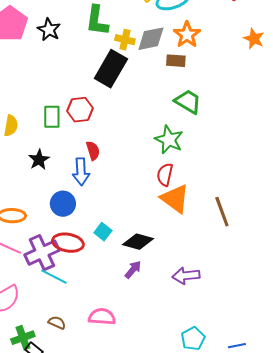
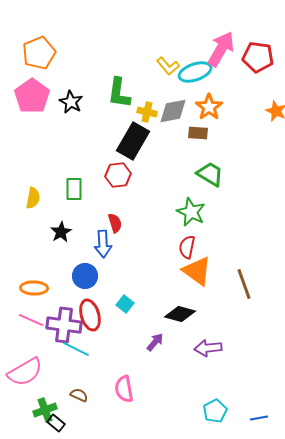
red hexagon: (80, 110) -> (118, 175), moved
black diamond: (138, 242) -> (180, 314), moved
red ellipse: (68, 243) -> (90, 315), turned 64
purple cross: (42, 253) -> (64, 325), turned 32
pink semicircle: (102, 317) -> (124, 389), turned -104

